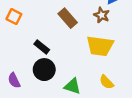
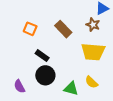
orange square: (14, 17) -> (30, 29), moved
yellow semicircle: (106, 82) -> (91, 82), moved

